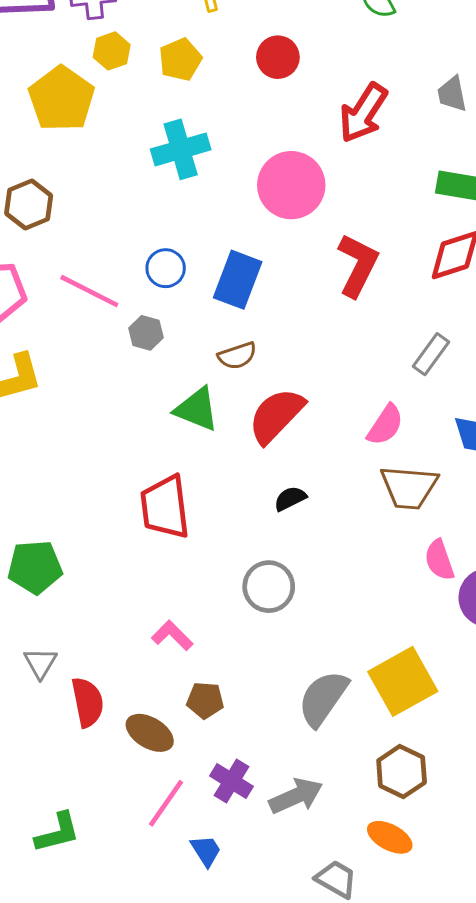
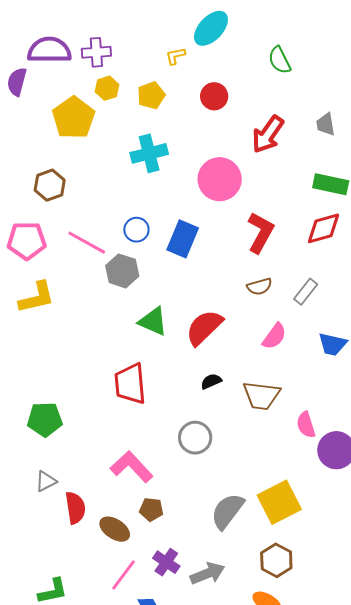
gray hexagon: (146, 333) -> (122, 271), size x1.5
brown semicircle: (237, 356) -> (259, 287), moved
brown trapezoid: (409, 487) -> (261, 395), moved
pink L-shape: (172, 635) -> (132, 467), size x1.6
gray triangle: (40, 663) -> (46, 481), turned 30

